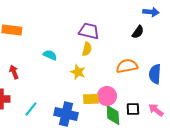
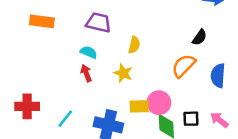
purple trapezoid: (89, 31) -> (99, 23), moved
black semicircle: (138, 32) -> (200, 37), moved
orange semicircle: (127, 66) -> (184, 66), turned -35
red arrow: (14, 72) -> (86, 73), moved

